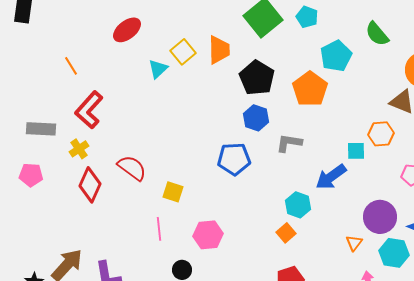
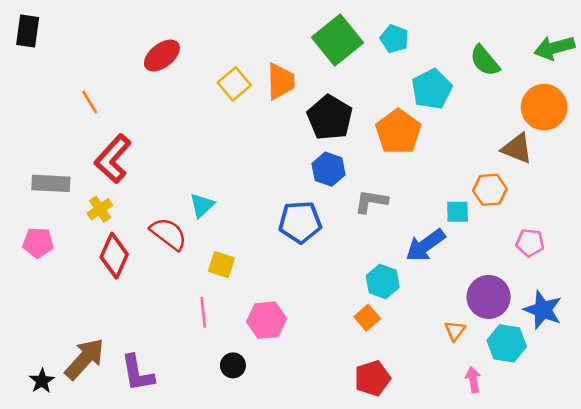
cyan triangle: (158, 69) -> (202, 205), moved

